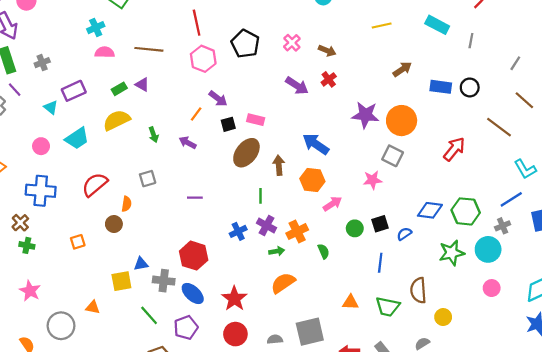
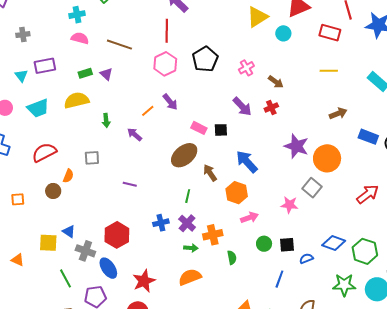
black square: (228, 124) -> (221, 130), moved
brown arrow: (279, 165) -> (210, 173), turned -42
blue triangle: (141, 264) -> (69, 231), turned 32

